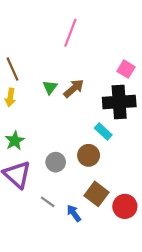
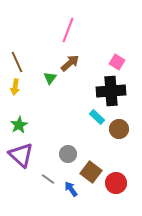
brown arrow: (74, 88) -> (70, 63), moved
brown circle: (89, 155) -> (119, 129), moved
gray circle: (56, 162) -> (68, 154), moved

